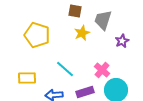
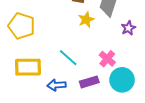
yellow pentagon: (37, 35) -> (22, 26), moved
yellow rectangle: (27, 78) -> (28, 67), size x1.4

